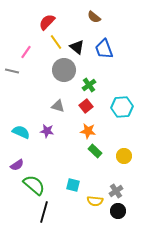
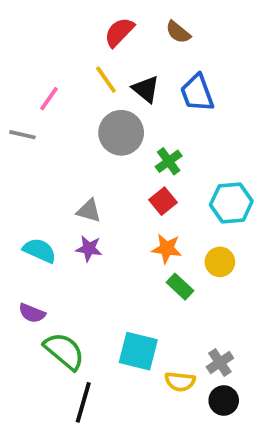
red semicircle: (47, 22) -> (119, 32), moved
gray triangle: (58, 106) -> (89, 211), moved
yellow circle: (124, 156) -> (220, 262), moved
purple semicircle: (17, 165) -> (32, 313), turned 56
cyan square: (73, 185) -> (138, 351), size x1.5

